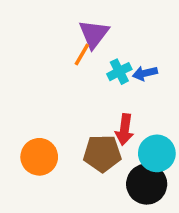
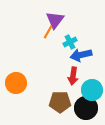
blue arrow: (145, 73) -> (81, 55), moved, size x1.5
brown pentagon: (102, 153) -> (60, 102), moved
orange circle: (39, 157) -> (16, 83), moved

